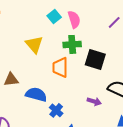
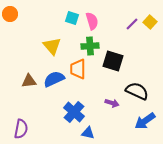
cyan square: (54, 16) -> (72, 18), turned -32
blue semicircle: (36, 94) -> (54, 79), moved, turned -40
blue cross: (56, 110) -> (74, 112), size x1.5

